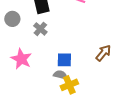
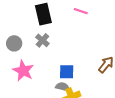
gray circle: (12, 19) -> (14, 43), moved

